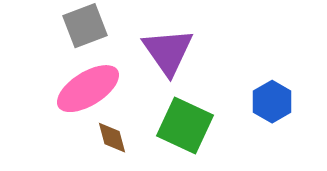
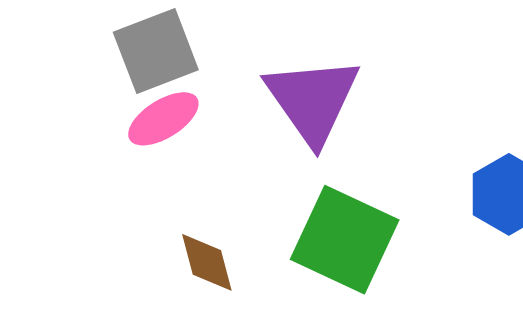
pink ellipse: (88, 89) -> (163, 119), moved, size x0.6

